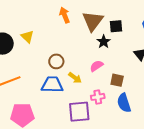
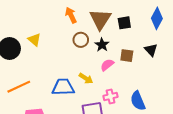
black star: (104, 42) -> (102, 45), moved
brown circle: (56, 61) -> (81, 40), moved
brown square: (117, 80) -> (127, 56), moved

